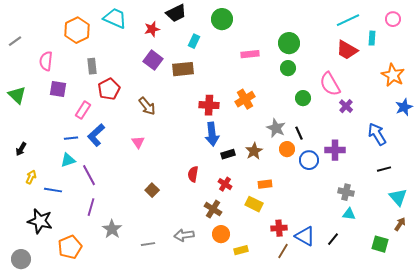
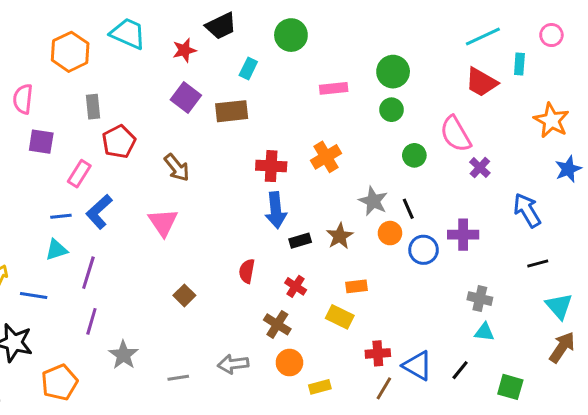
pink triangle: (138, 142) -> (163, 222), size x1.5
purple line: (89, 175) -> (88, 273), turned 45
brown arrow: (400, 224) -> (562, 347), size x1.5
green square: (380, 244) -> (510, 387), moved

